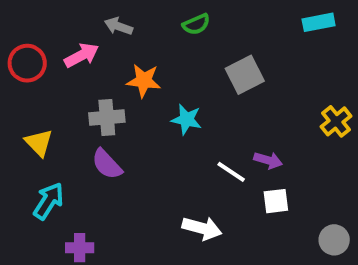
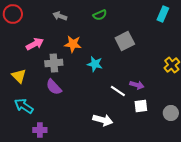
cyan rectangle: (319, 22) -> (163, 14), turned -56
pink arrow: (82, 55) -> (35, 44), moved
red circle: (27, 63) -> (13, 14), moved
cyan arrow: (49, 201) -> (24, 106), turned -90
gray circle: (334, 240) -> (171, 113), moved

